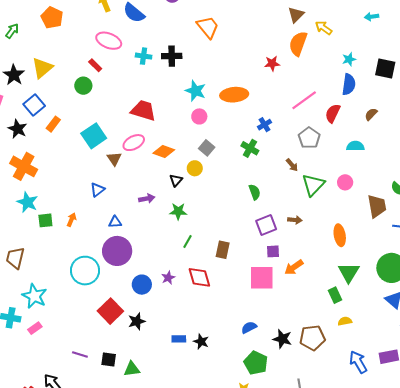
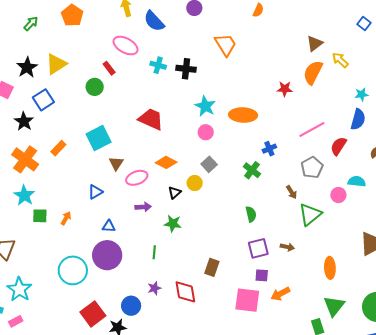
orange rectangle: (53, 124) -> (58, 148), moved
pink ellipse: (134, 143) -> (137, 178), moved
pink circle: (345, 182) -> (338, 195), moved
green line: (187, 241) -> (154, 252), moved, turned -32
blue circle: (142, 285) -> (131, 306), moved

